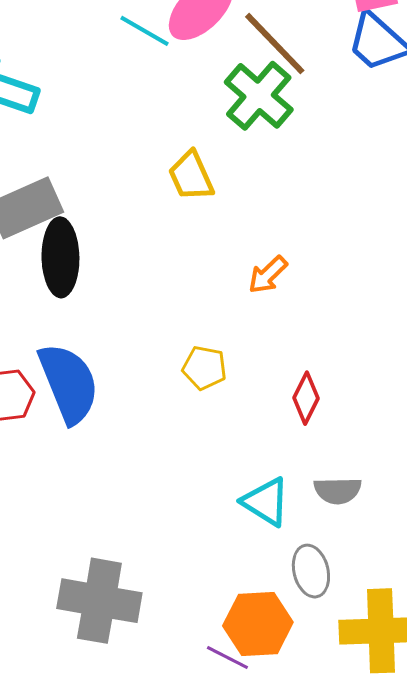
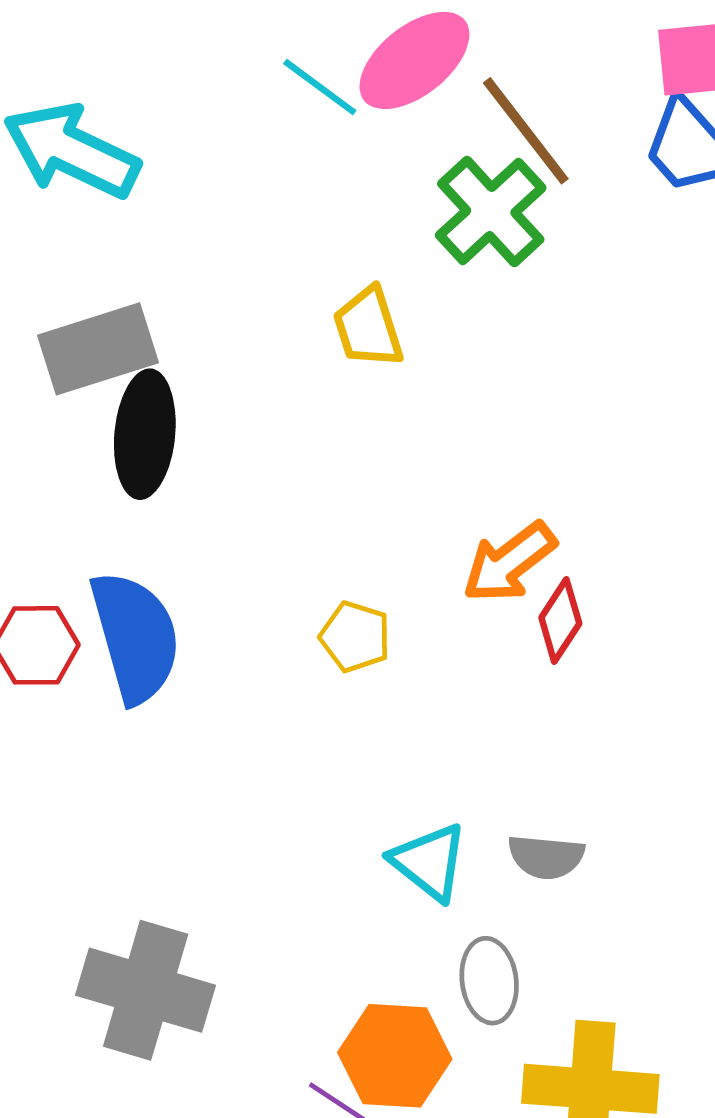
orange arrow: (268, 275) -> (509, 562), moved, size x1.4
red diamond: (306, 398) -> (560, 621), moved

